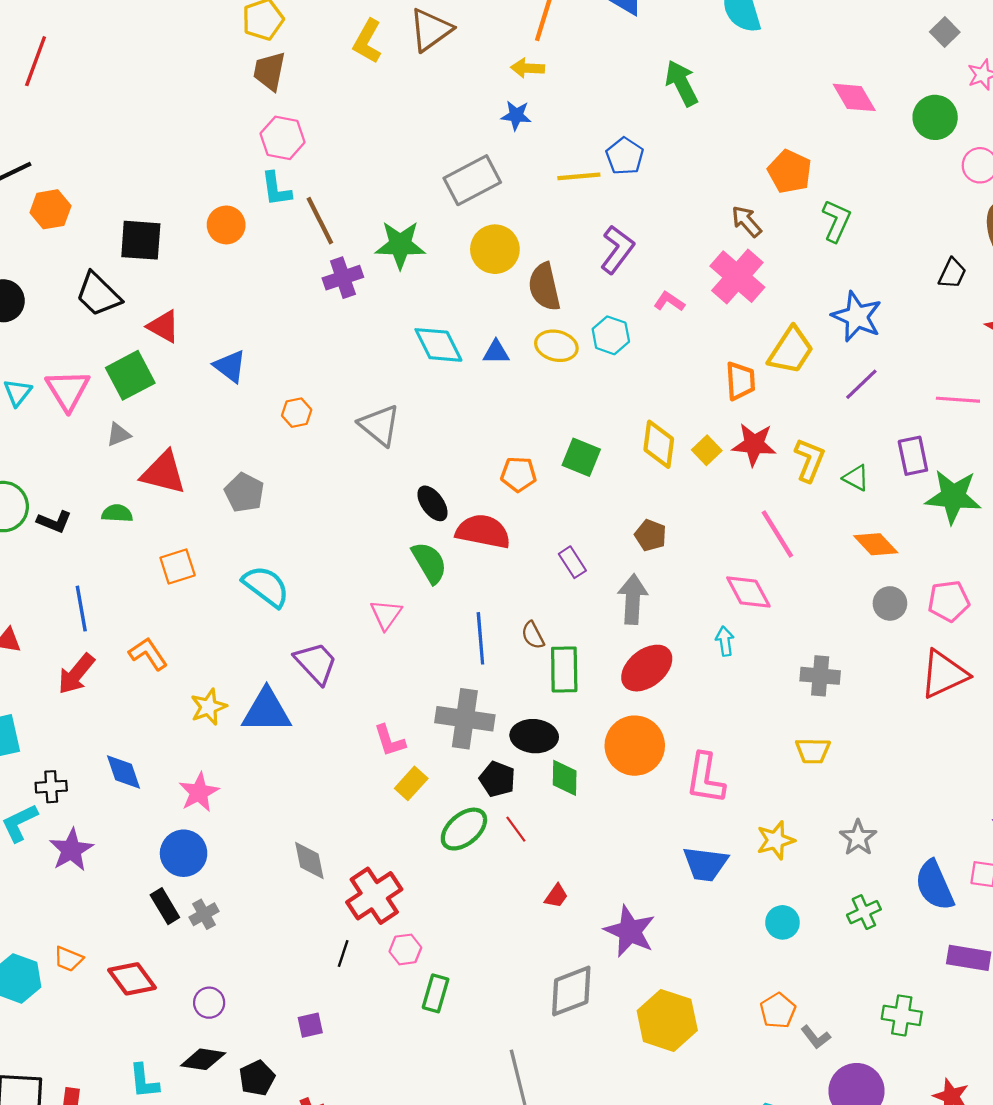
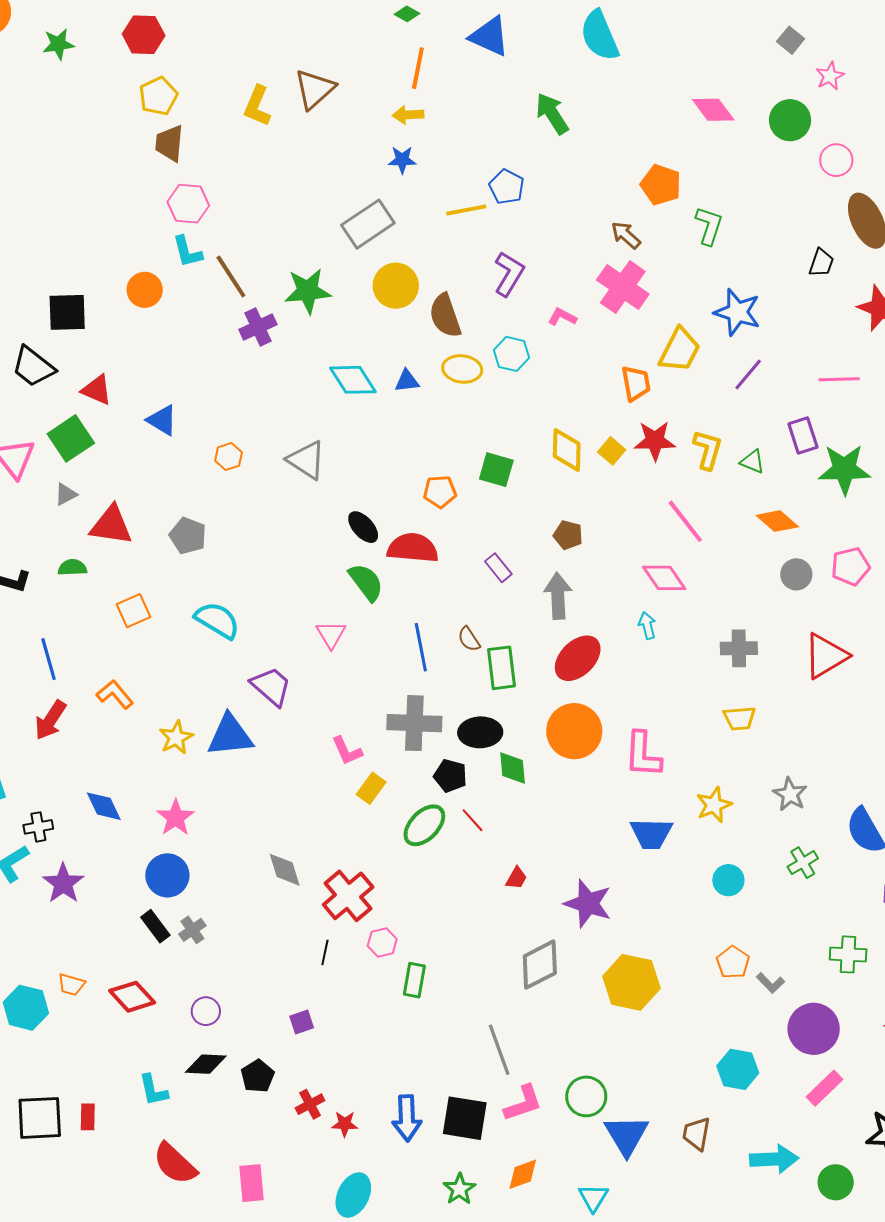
red triangle: (944, 674) -> (826, 656), moved

